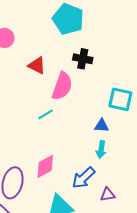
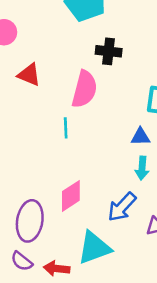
red triangle: (37, 65) -> (29, 75), moved
cyan line: (46, 114) -> (66, 128), turned -56

